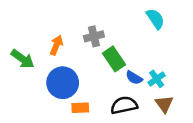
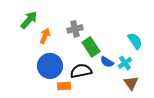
cyan semicircle: (155, 19) -> (135, 41), moved
green arrow: (23, 59) -> (29, 20), moved, turned -84
black semicircle: (124, 105) -> (81, 71), moved

